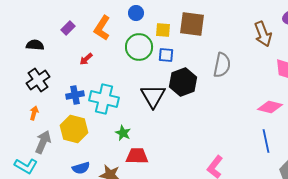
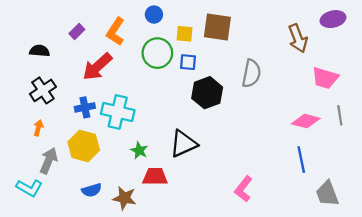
red arrow: (86, 59) -> (97, 67), size x2.0
black triangle: (153, 96) -> (183, 144), moved, turned 36

